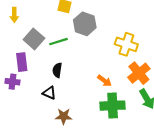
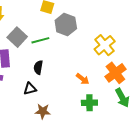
yellow cross: (126, 44) -> (105, 45), turned 30
black triangle: (49, 93) -> (30, 89), turned -40
green cross: (113, 106) -> (89, 103), size x0.7

